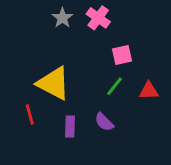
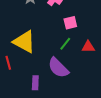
purple semicircle: (104, 122) -> (58, 68), size x1.6
purple rectangle: (70, 126) -> (35, 83), moved

